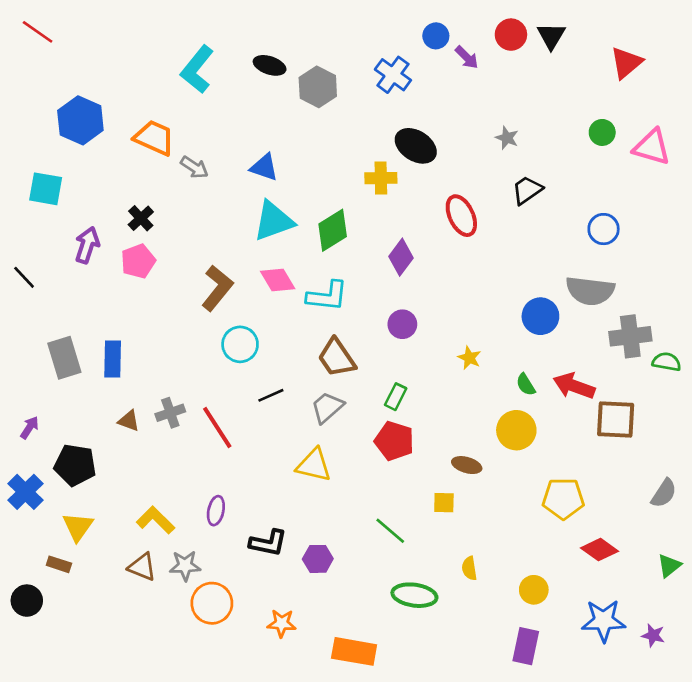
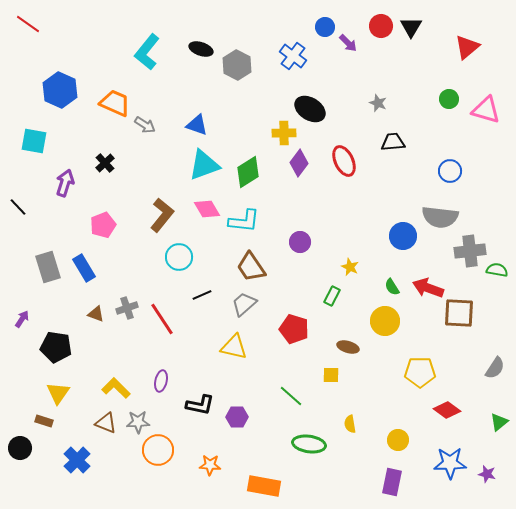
black trapezoid: (527, 190) -> (393, 142), turned 30
purple diamond: (401, 257) -> (299, 163), moved
pink pentagon: (138, 261) -> (103, 225), moved
blue rectangle: (113, 359) -> (84, 268), turned -32
green rectangle: (396, 397) -> (332, 296), moved
blue cross: (25, 492) -> (77, 460), moved

